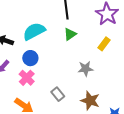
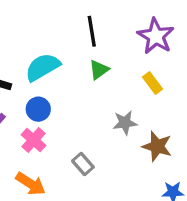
yellow rectangle: (104, 44) -> (153, 83), turned -72
brown star: (90, 101) -> (157, 146), moved

